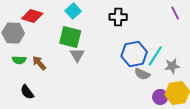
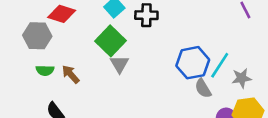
black cross: (118, 17) -> (146, 15), moved
green square: (70, 37) -> (110, 41), turned 30
gray semicircle: (142, 74) -> (203, 88), turned 35

